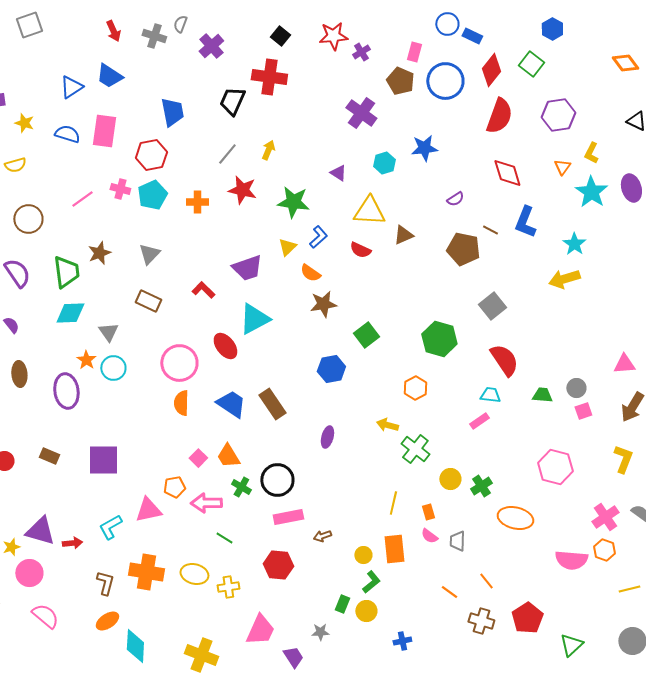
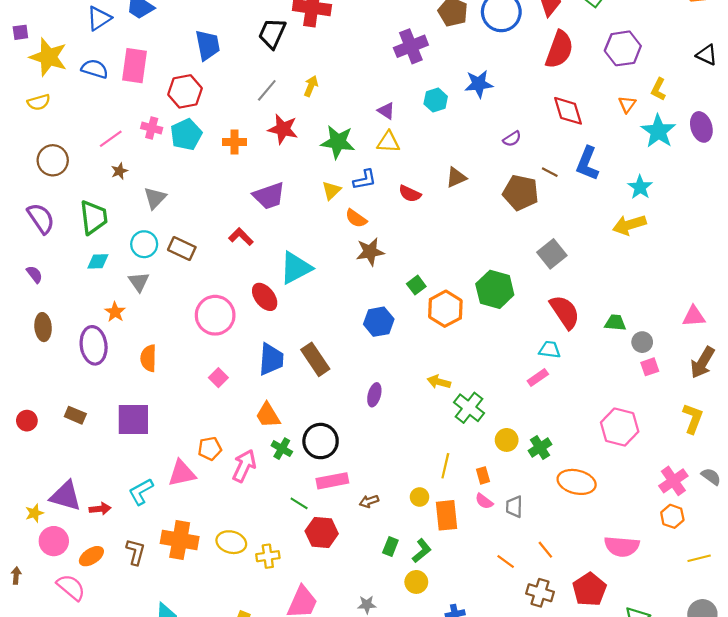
purple cross: (361, 113) -> (411, 46), turned 32
yellow star: (24, 123) -> (48, 57), size x1.8
yellow triangle: (369, 211) -> (388, 142), moved, size x0.7
blue L-shape: (318, 237) -> (365, 180), turned 30
brown star: (99, 253) -> (119, 171), moved, size x0.7
gray triangle: (149, 254) -> (155, 198), moved
purple trapezoid: (247, 268) -> (269, 196), moved
cyan diamond: (70, 313) -> (98, 261), size x0.7
green square: (366, 335) -> (416, 285), size x0.7
cyan circle: (113, 368) -> (144, 244), moved
orange hexagon: (415, 388) -> (445, 309), moved, size x1.4
green trapezoid: (542, 395) -> (615, 323), moved
orange semicircle: (181, 403) -> (148, 358), moved
blue trapezoid: (231, 404) -> (271, 359), turned 60
pink square: (198, 458) -> (218, 378), moved
pink arrow: (206, 503) -> (244, 466), turned 116
green line: (224, 538) -> (299, 503), moved
yellow circle: (363, 555) -> (420, 497), moved
pink semicircle: (571, 560) -> (622, 546), moved
green rectangle: (342, 604) -> (390, 546), moved
orange ellipse: (107, 621) -> (91, 556), moved

